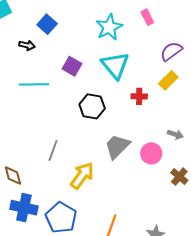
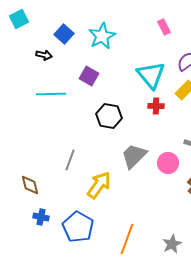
cyan star: (109, 27) -> (102, 36), moved
cyan triangle: (115, 65) -> (151, 75), moved
blue cross: (24, 208) -> (41, 217), size x0.6

